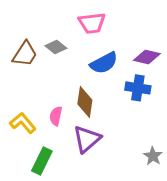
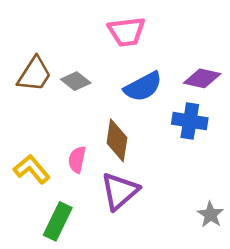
gray diamond: (56, 47) -> (76, 81), moved

